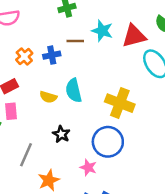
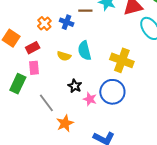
blue cross: (52, 55) -> (67, 22), turned 32
gray line: (26, 155) -> (46, 103), turned -60
pink star: (88, 167) -> (90, 99), moved

